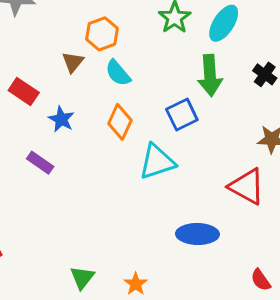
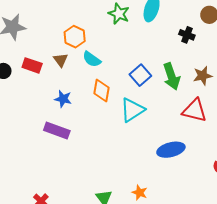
green arrow: (210, 75) -> (172, 76), moved
red rectangle: (24, 91) -> (32, 65), moved
purple rectangle: (40, 163) -> (57, 131), size x1.4

